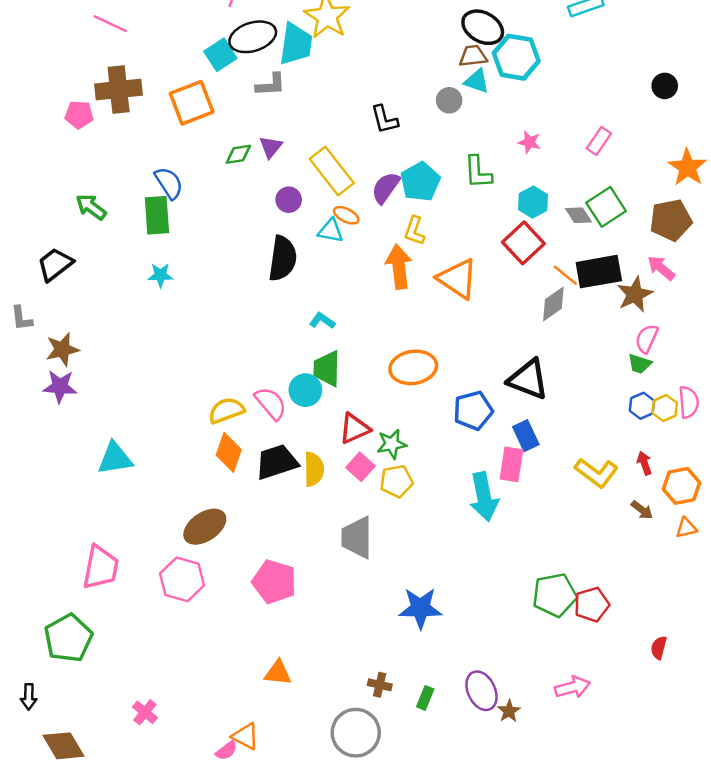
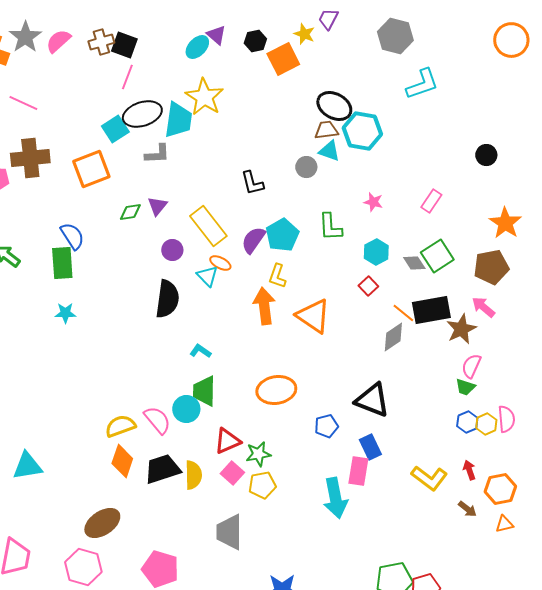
cyan triangle: (331, 231) -> (207, 276), turned 35
red square: (523, 243) -> (368, 286), size x0.6
blue pentagon: (473, 410) -> (326, 426), size x0.7

